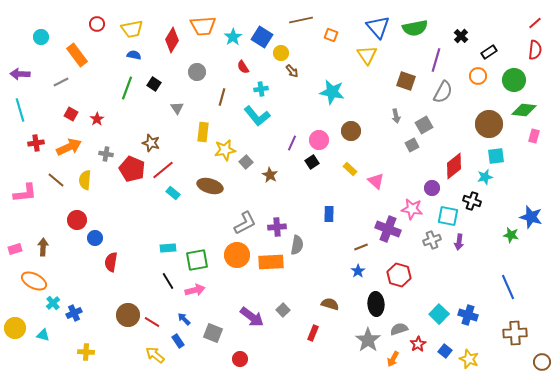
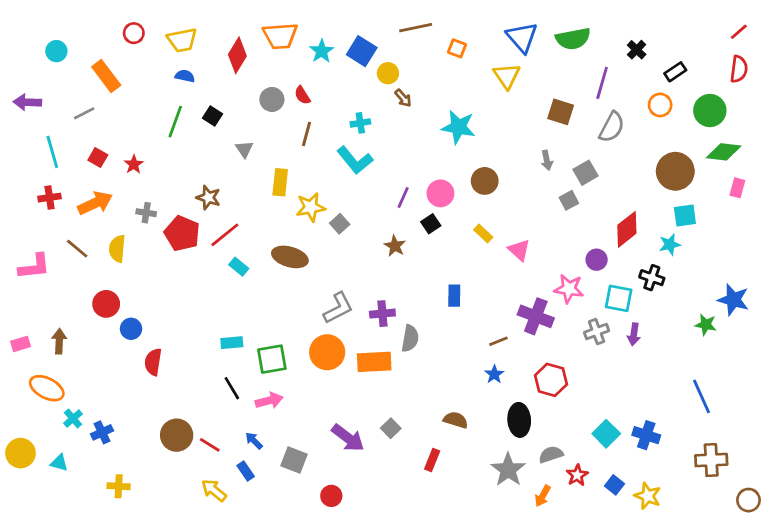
red semicircle: (243, 67) -> (302, 95), moved
cyan line: (20, 110) -> (52, 152), moved
brown star: (270, 175) -> (395, 246), moved

